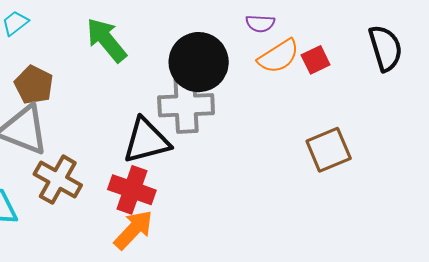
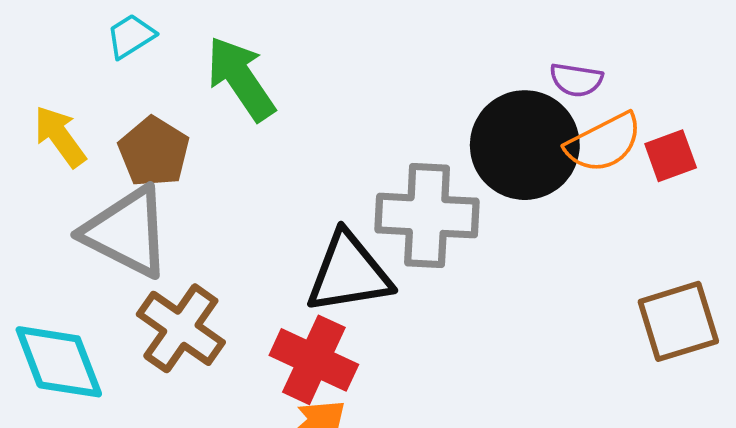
green arrow: (106, 40) -> (241, 79), moved
black circle: (199, 62) -> (525, 145), moved

